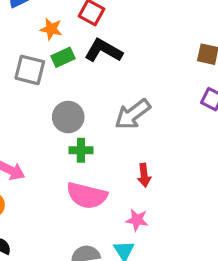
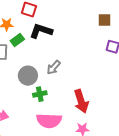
gray arrow: (133, 114) -> (54, 67), moved, size x0.7
red arrow: (144, 175) -> (81, 101), size x1.6

